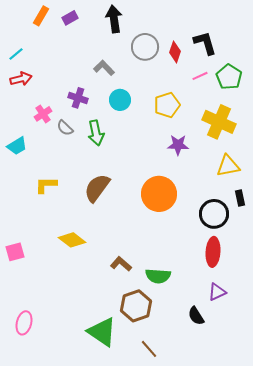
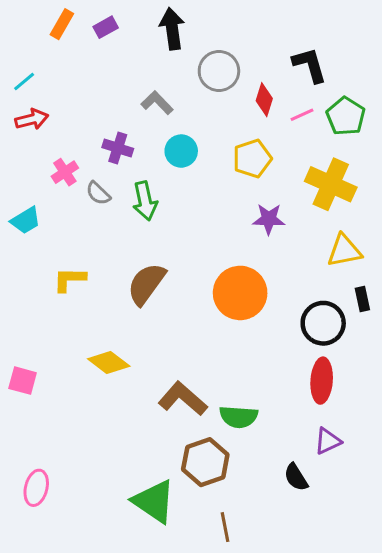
red diamond: (175, 52) -> (264, 100), moved
pink square: (15, 252) -> (23, 381), turned 30
brown L-shape: (121, 264) -> (183, 399), size x1.5
brown line: (149, 349) -> (225, 527), turned 30

